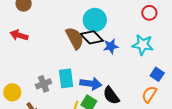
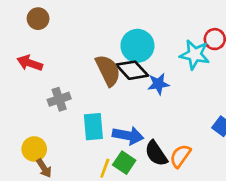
cyan star: (143, 45) -> (195, 55), moved
gray cross: (44, 84) -> (59, 99), moved
yellow circle: (12, 92) -> (34, 149), moved
orange semicircle: (149, 94) -> (180, 156), moved

